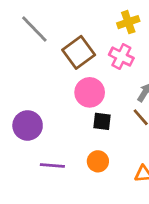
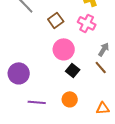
brown square: (79, 52) -> (56, 20), size x0.7
black square: (102, 121) -> (73, 70), turned 32

